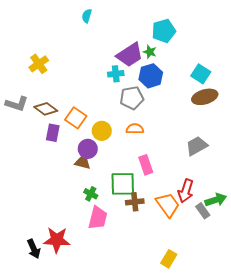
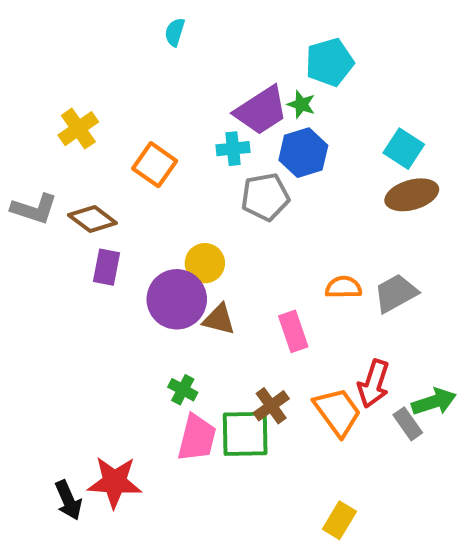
orange square: (76, 118) -> (155, 165), moved
orange semicircle: (135, 129) -> (343, 287), moved
purple circle: (88, 149) -> (177, 299), size x1.5
brown triangle: (83, 162) -> (219, 319), moved
green square: (123, 184) -> (245, 434), moved
brown cross: (135, 202) -> (271, 406), turned -30

